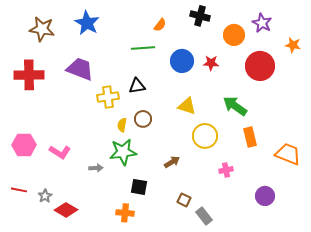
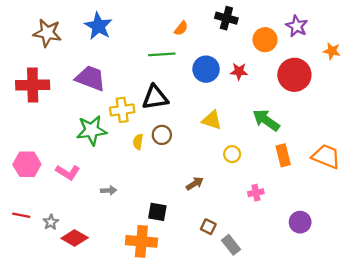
black triangle: (137, 86) -> (155, 97), size x1.4
yellow circle: (205, 136) -> (232, 154), size x0.6
green star: (123, 152) -> (92, 130), moved
orange trapezoid: (288, 154) -> (326, 156), moved
orange cross: (125, 213) -> (141, 241), size x1.5

